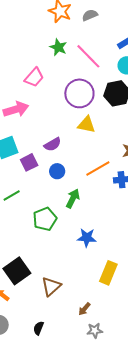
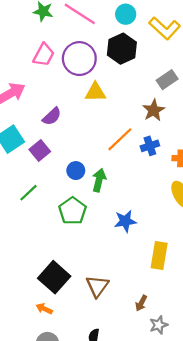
pink trapezoid: (34, 77) -> (44, 55), moved
purple semicircle: (53, 144) -> (52, 116), moved
blue circle: (57, 171) -> (76, 171), moved

